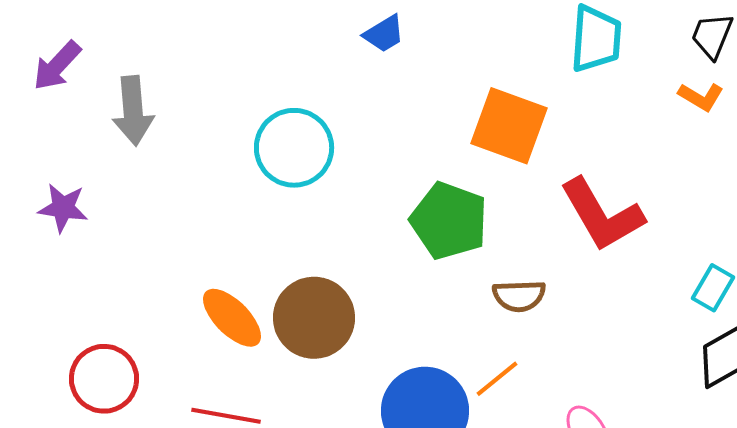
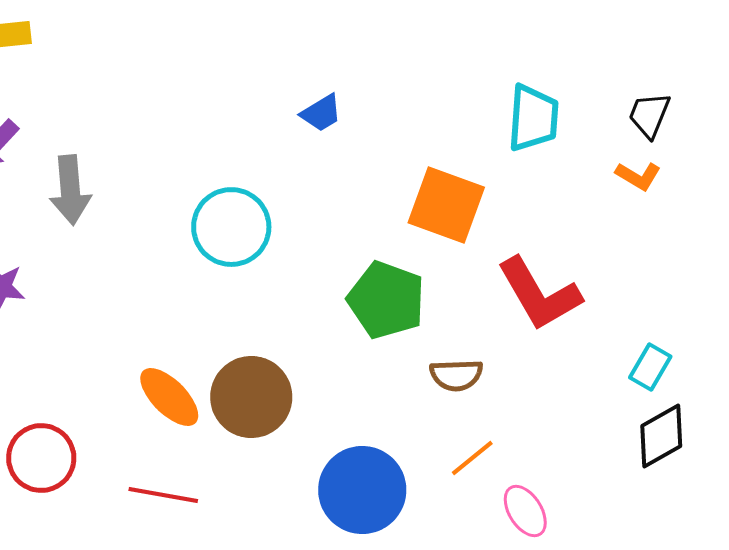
orange line: (497, 379) -> (472, 458), moved

